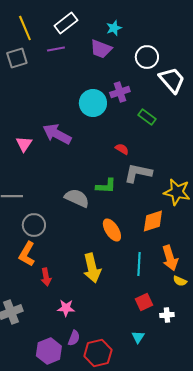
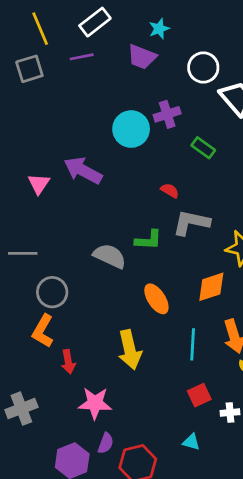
pink star: (66, 308) -> (95, 403), size x1.4
cyan triangle: (138, 337) -> (191, 442), turned -48

